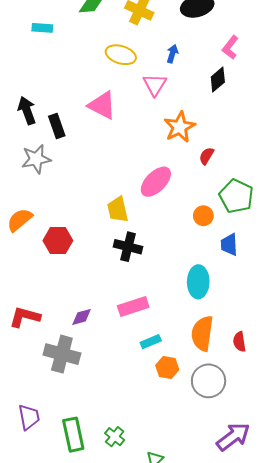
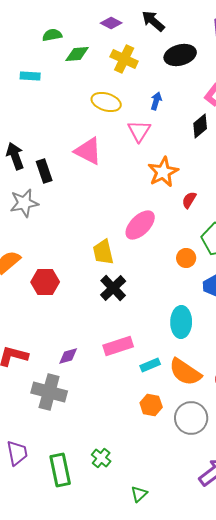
black cross: (128, 247) -> (113, 288), turned 32
orange semicircle: (202, 333) -> (185, 372), turned -64
cyan rectangle: (151, 342) -> (150, 365), moved
green cross: (115, 437) -> (101, 458), moved

